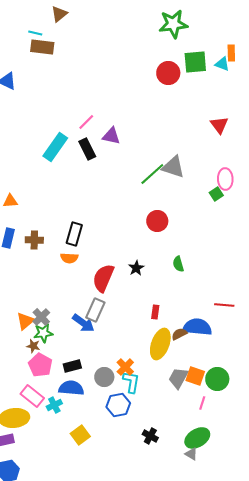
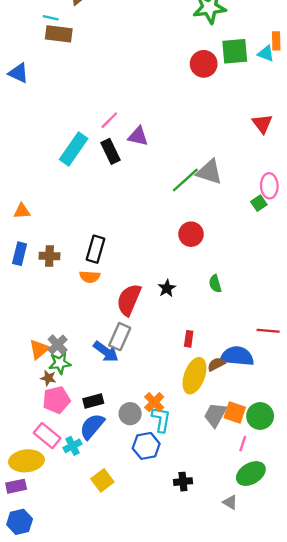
pink pentagon: (40, 365) -> (56, 400), turned 30
blue semicircle: (71, 388) -> (92, 426), turned -55
black cross: (150, 436) -> (183, 482), turned -35
green ellipse: (197, 438) -> (251, 474), moved

